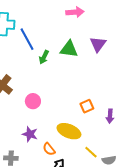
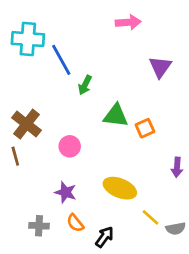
green triangle: (69, 49) -> (116, 116), moved
orange square: (87, 106) -> (145, 128), moved
orange semicircle: (49, 149) -> (75, 223), moved

